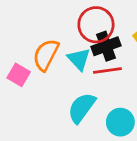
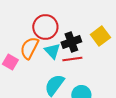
red circle: (96, 25) -> (45, 27), moved

